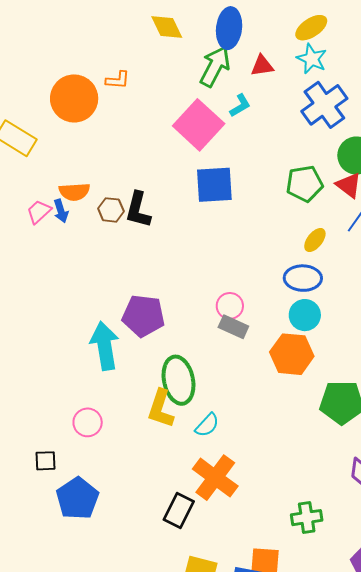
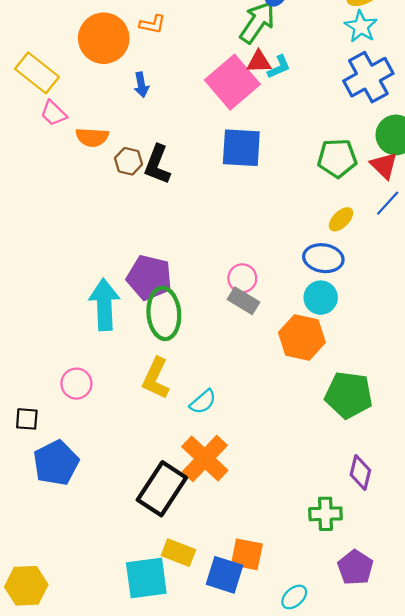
red triangle: (262, 66) -> (259, 62), moved
blue arrow: (61, 211) -> (141, 85), moved
pink trapezoid: (39, 212) -> (54, 113), moved, turned -100
green ellipse: (179, 380) -> (164, 313), moved
black rectangle: (179, 511) -> (162, 489), size x1.4
green cross: (307, 518) -> (325, 514), moved

